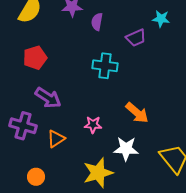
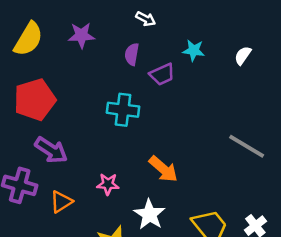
purple semicircle: (97, 22) -> (132, 54), moved
red pentagon: (35, 58) -> (35, 100), size x1.4
white star: (126, 149) -> (149, 214), turned 30

